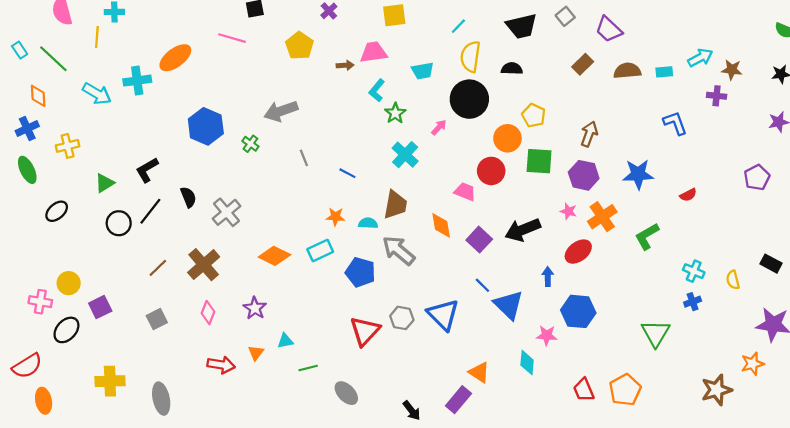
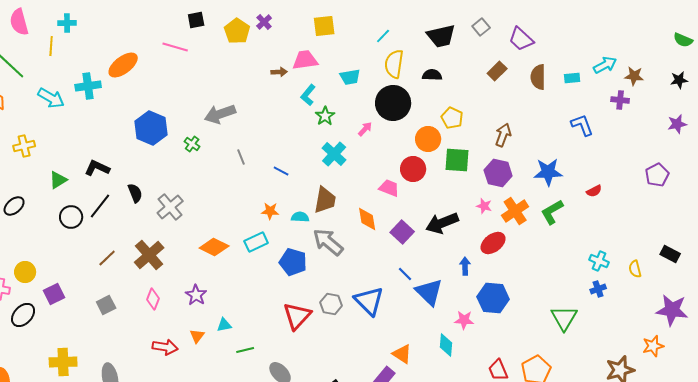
yellow pentagon: (299, 46) -> (237, 31), moved
brown semicircle: (627, 71) -> (538, 77), turned -85
black L-shape: (147, 170) -> (97, 168), turned 55
green L-shape: (647, 236) -> (552, 212), moved

